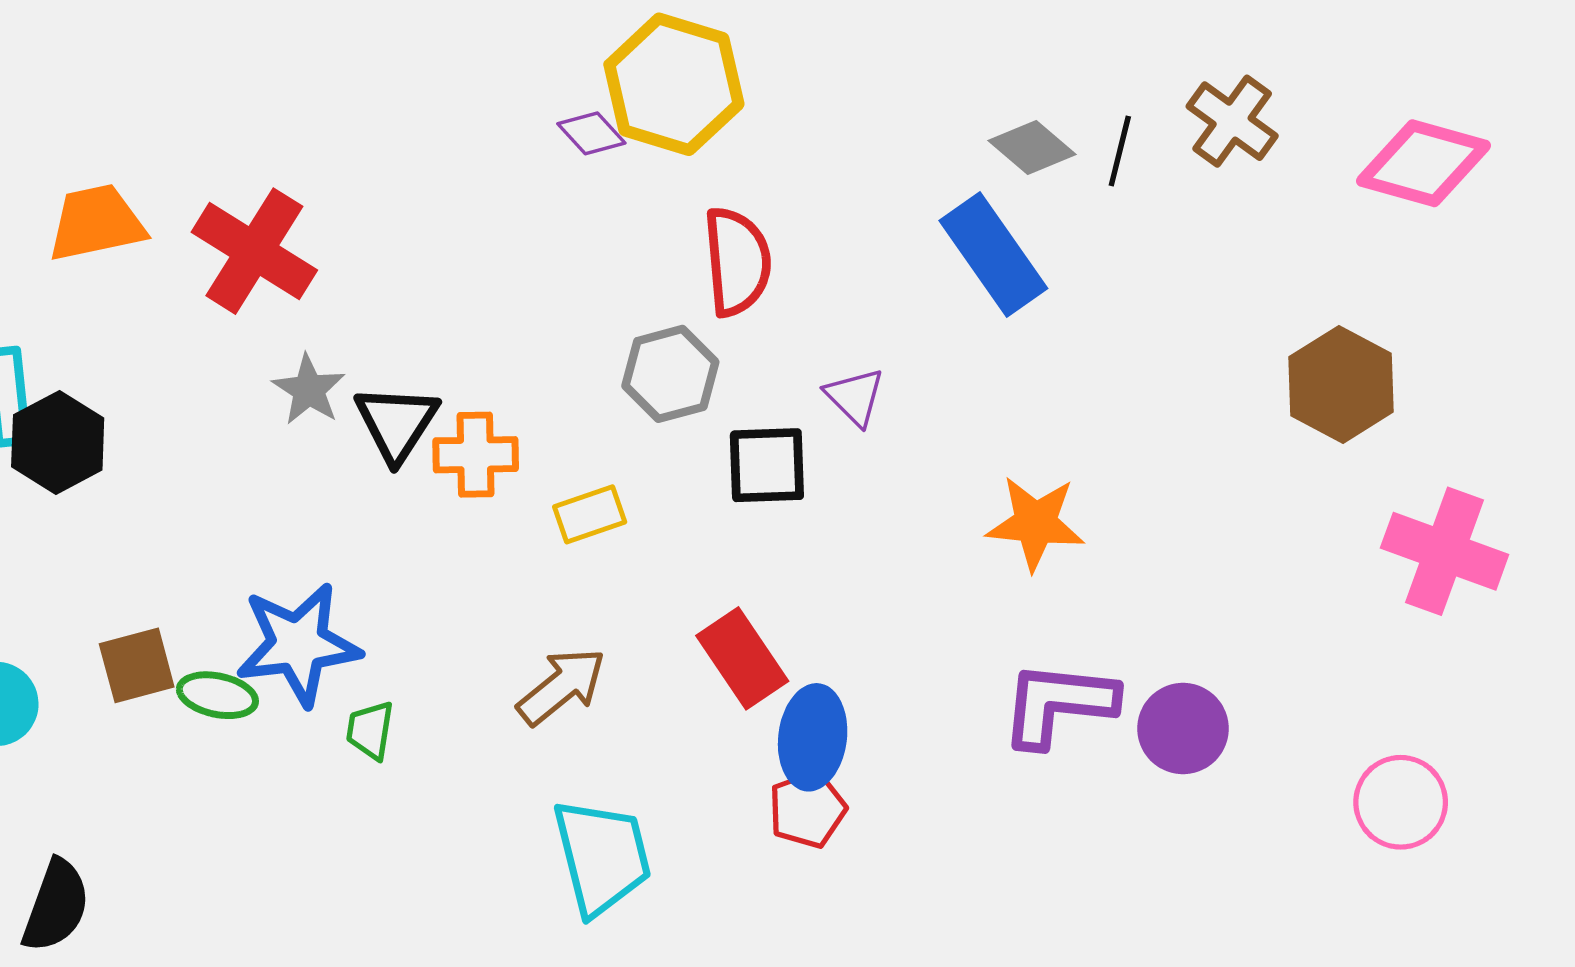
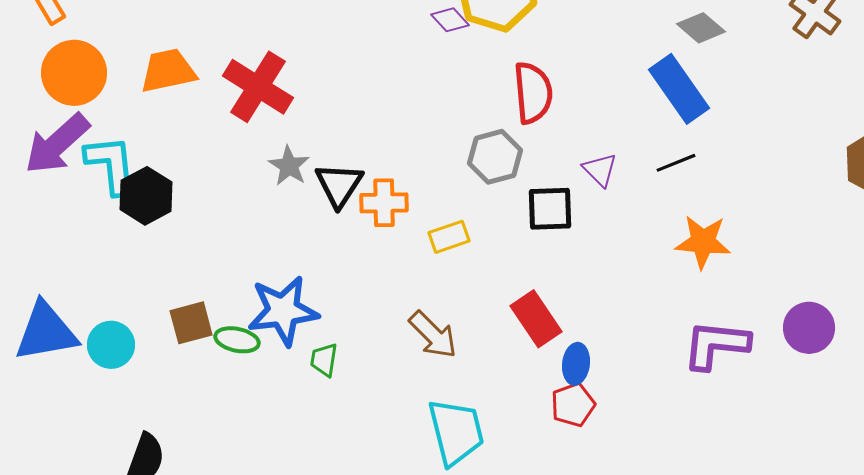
black line: (1120, 151) -> (676, 163), moved, turned 54
brown arrow: (562, 686) -> (433, 335), turned 84
purple circle: (1183, 729) -> (809, 328), moved
blue ellipse: (813, 737) -> (576, 364), size x0.7

